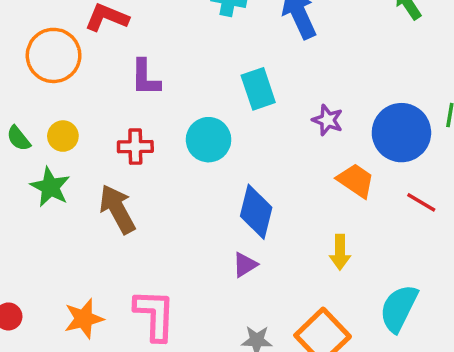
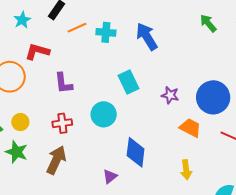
brown arrow: (117, 209) -> (56, 160), turned 60
purple triangle: (245, 265) -> (110, 177), moved

